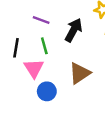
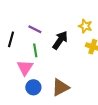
black line: (16, 48) -> (11, 39), moved
brown triangle: (80, 73) -> (60, 87), moved

